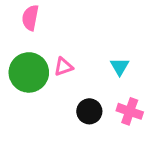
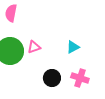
cyan triangle: (120, 67) -> (73, 47), turned 32

